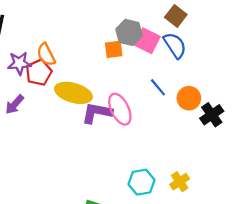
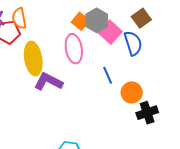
orange square: (114, 49) -> (80, 21), moved, turned 30
yellow ellipse: (73, 93) -> (33, 59), turned 48
pink ellipse: (120, 109) -> (74, 49), moved

